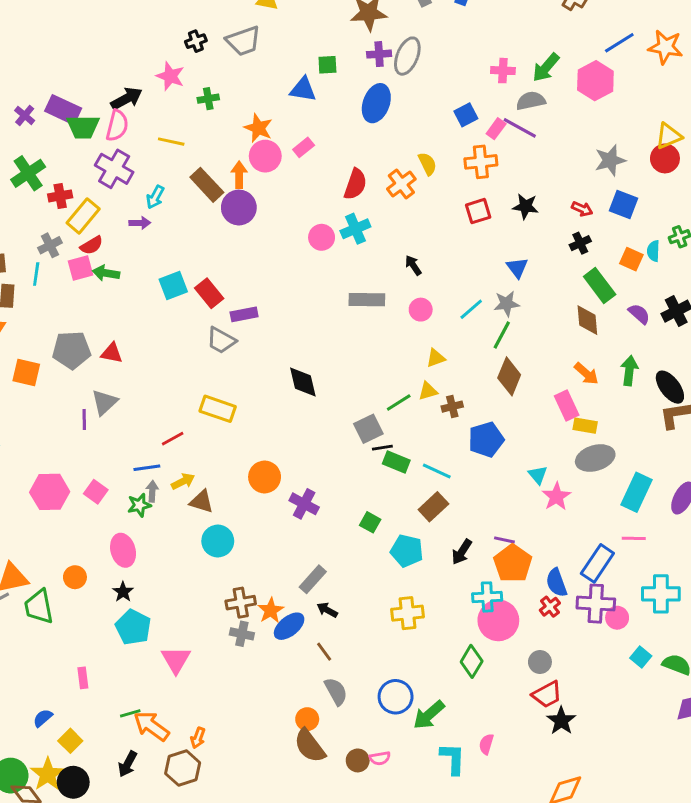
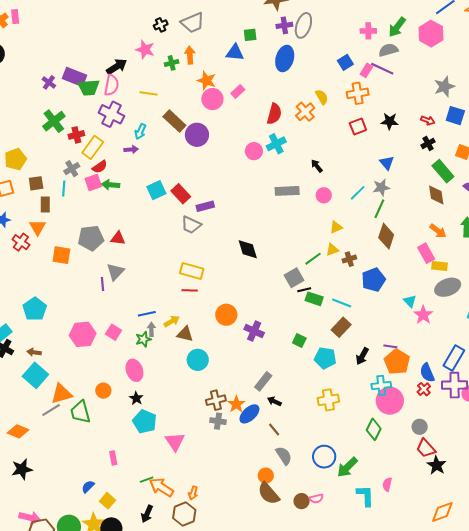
orange arrow: (239, 175) -> (190, 55), moved
red line: (173, 439) -> (190, 290), moved, turned 35
red trapezoid: (547, 694) -> (426, 448), turned 80

